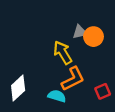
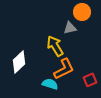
orange circle: (93, 37) -> (82, 12), moved
white diamond: (18, 88) -> (19, 62), moved

